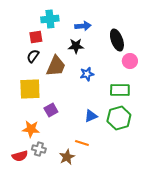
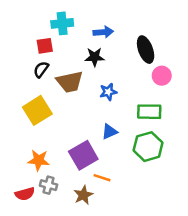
brown trapezoid: (56, 66) -> (70, 82), turned 55
yellow square: (30, 89) -> (37, 110), turned -30
purple square: (51, 110) -> (83, 155), moved, size x1.6
blue triangle: (91, 116) -> (109, 132), moved

